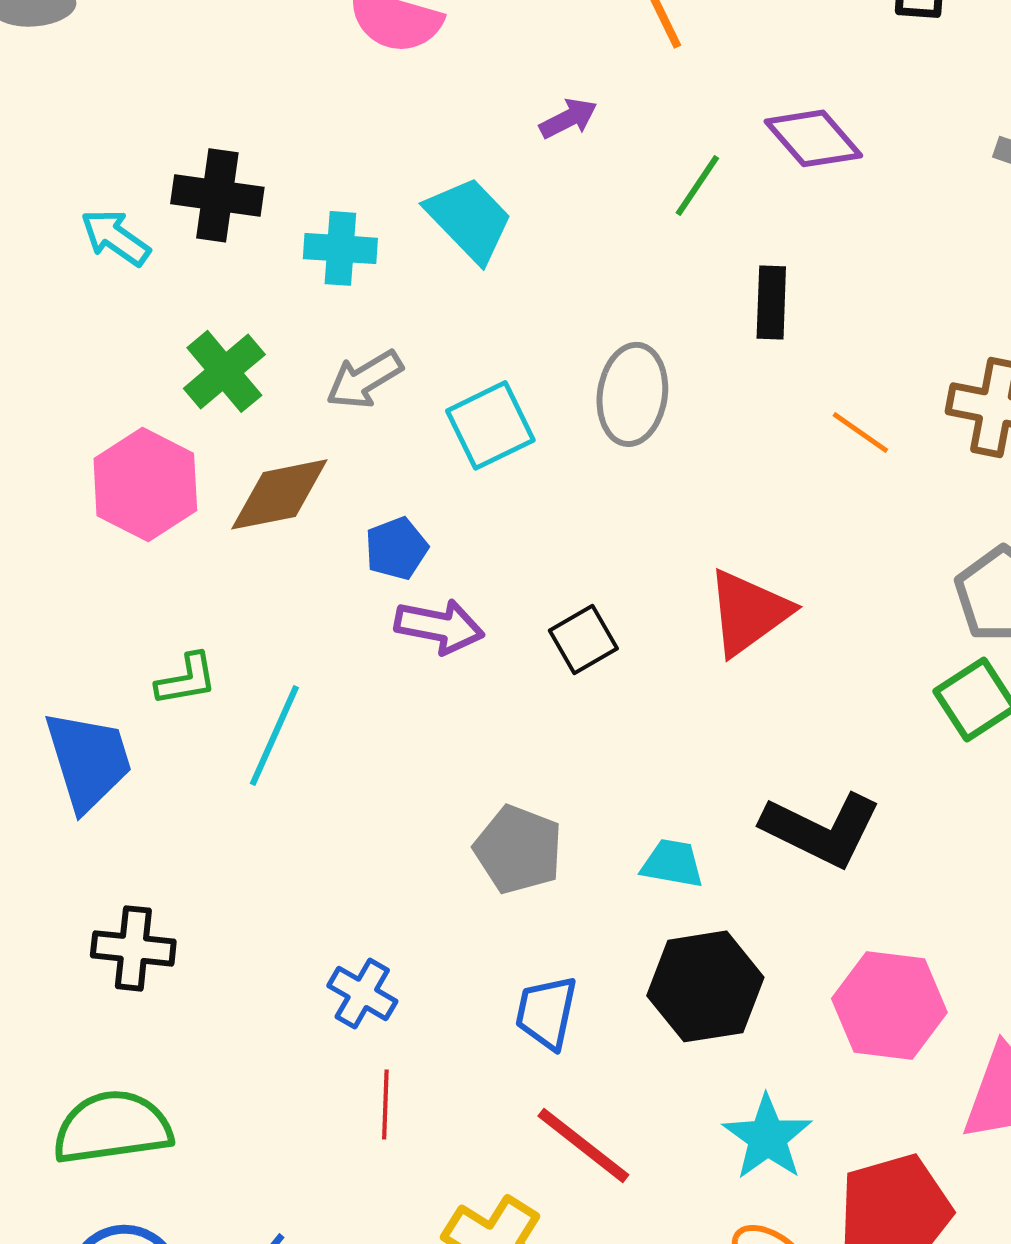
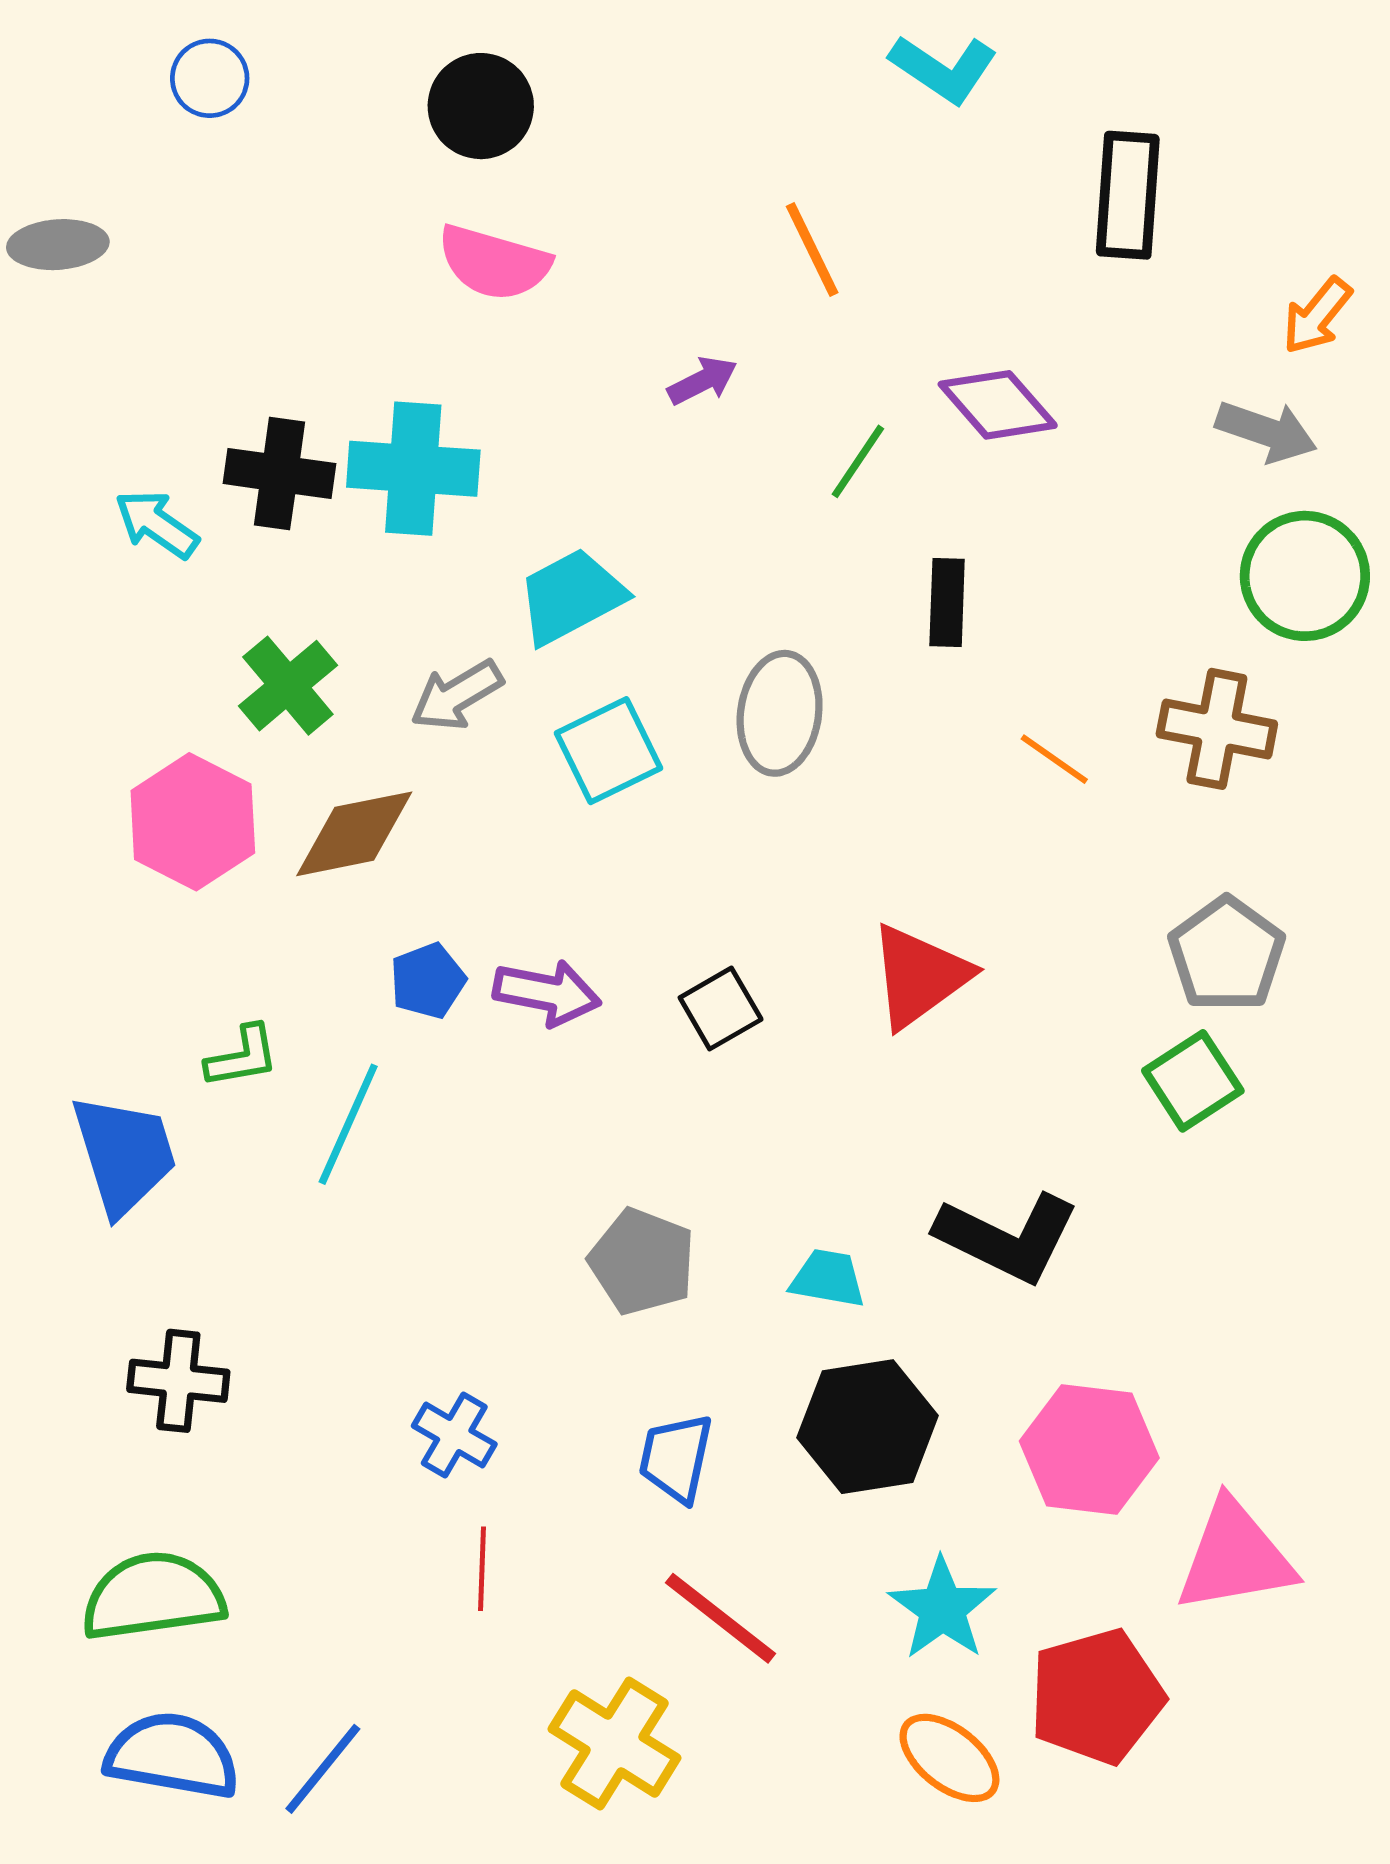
cyan trapezoid: (469, 219) -> (571, 596), moved, turned -74
cyan cross: (340, 248) -> (413, 469), moved, size x1.5
blue pentagon: (396, 548) -> (428, 981), moved

